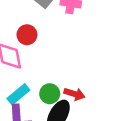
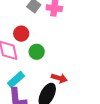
green circle: (50, 94) -> (37, 52), moved

